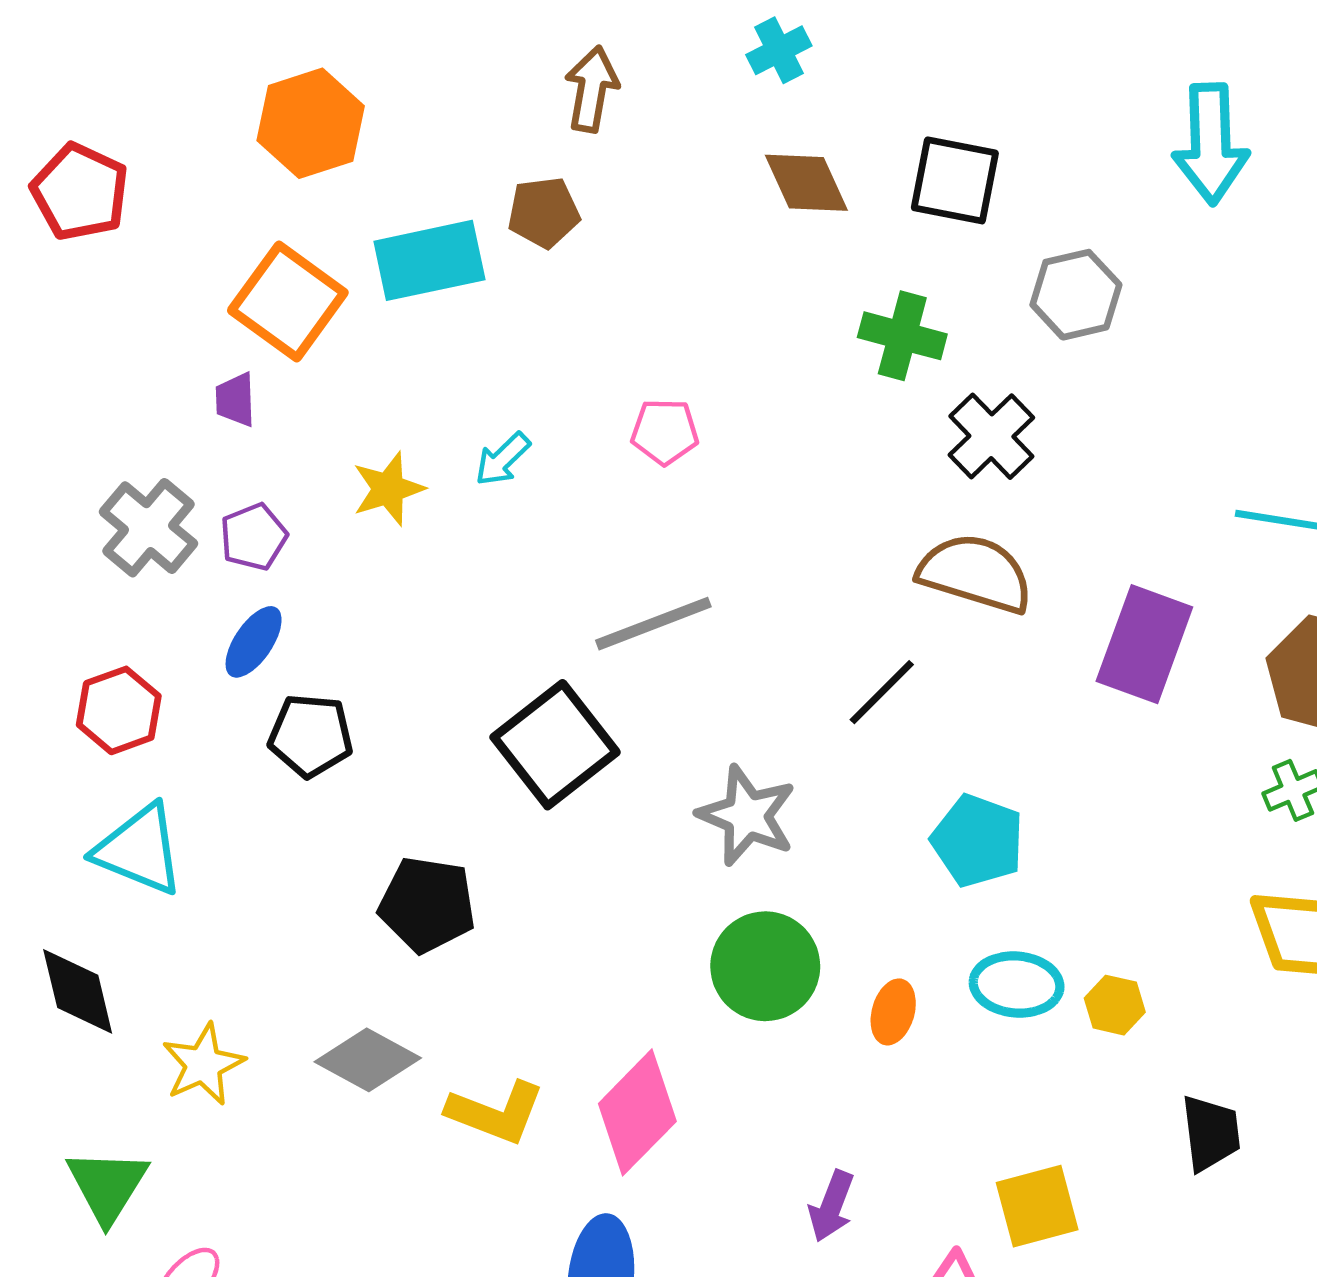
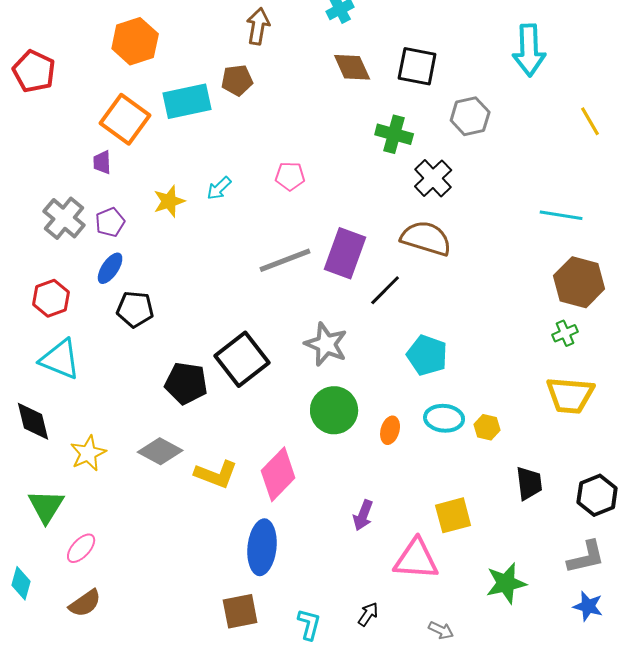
purple rectangle: (1144, 644) -> (345, 253), moved
black square: (555, 745) -> (242, 359), moved

